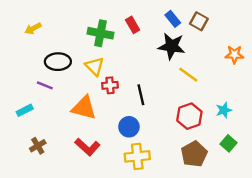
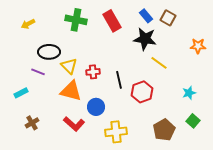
red rectangle: (133, 25) -> (112, 21), size x1.5
green cross: (101, 33) -> (76, 20), moved
yellow triangle: (95, 66) -> (69, 66), moved
red hexagon: (189, 116) -> (142, 92), moved
blue circle: (129, 127) -> (96, 107), moved

